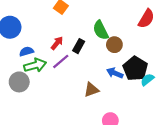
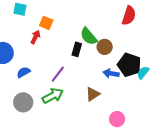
red arrow: (57, 43) -> (35, 37), moved
black rectangle: (79, 46) -> (77, 49), moved
green arrow: (35, 65) -> (53, 96), moved

